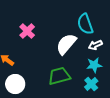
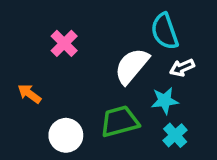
cyan star: (94, 65) -> (165, 101), moved
white circle: (15, 84) -> (66, 135), moved

